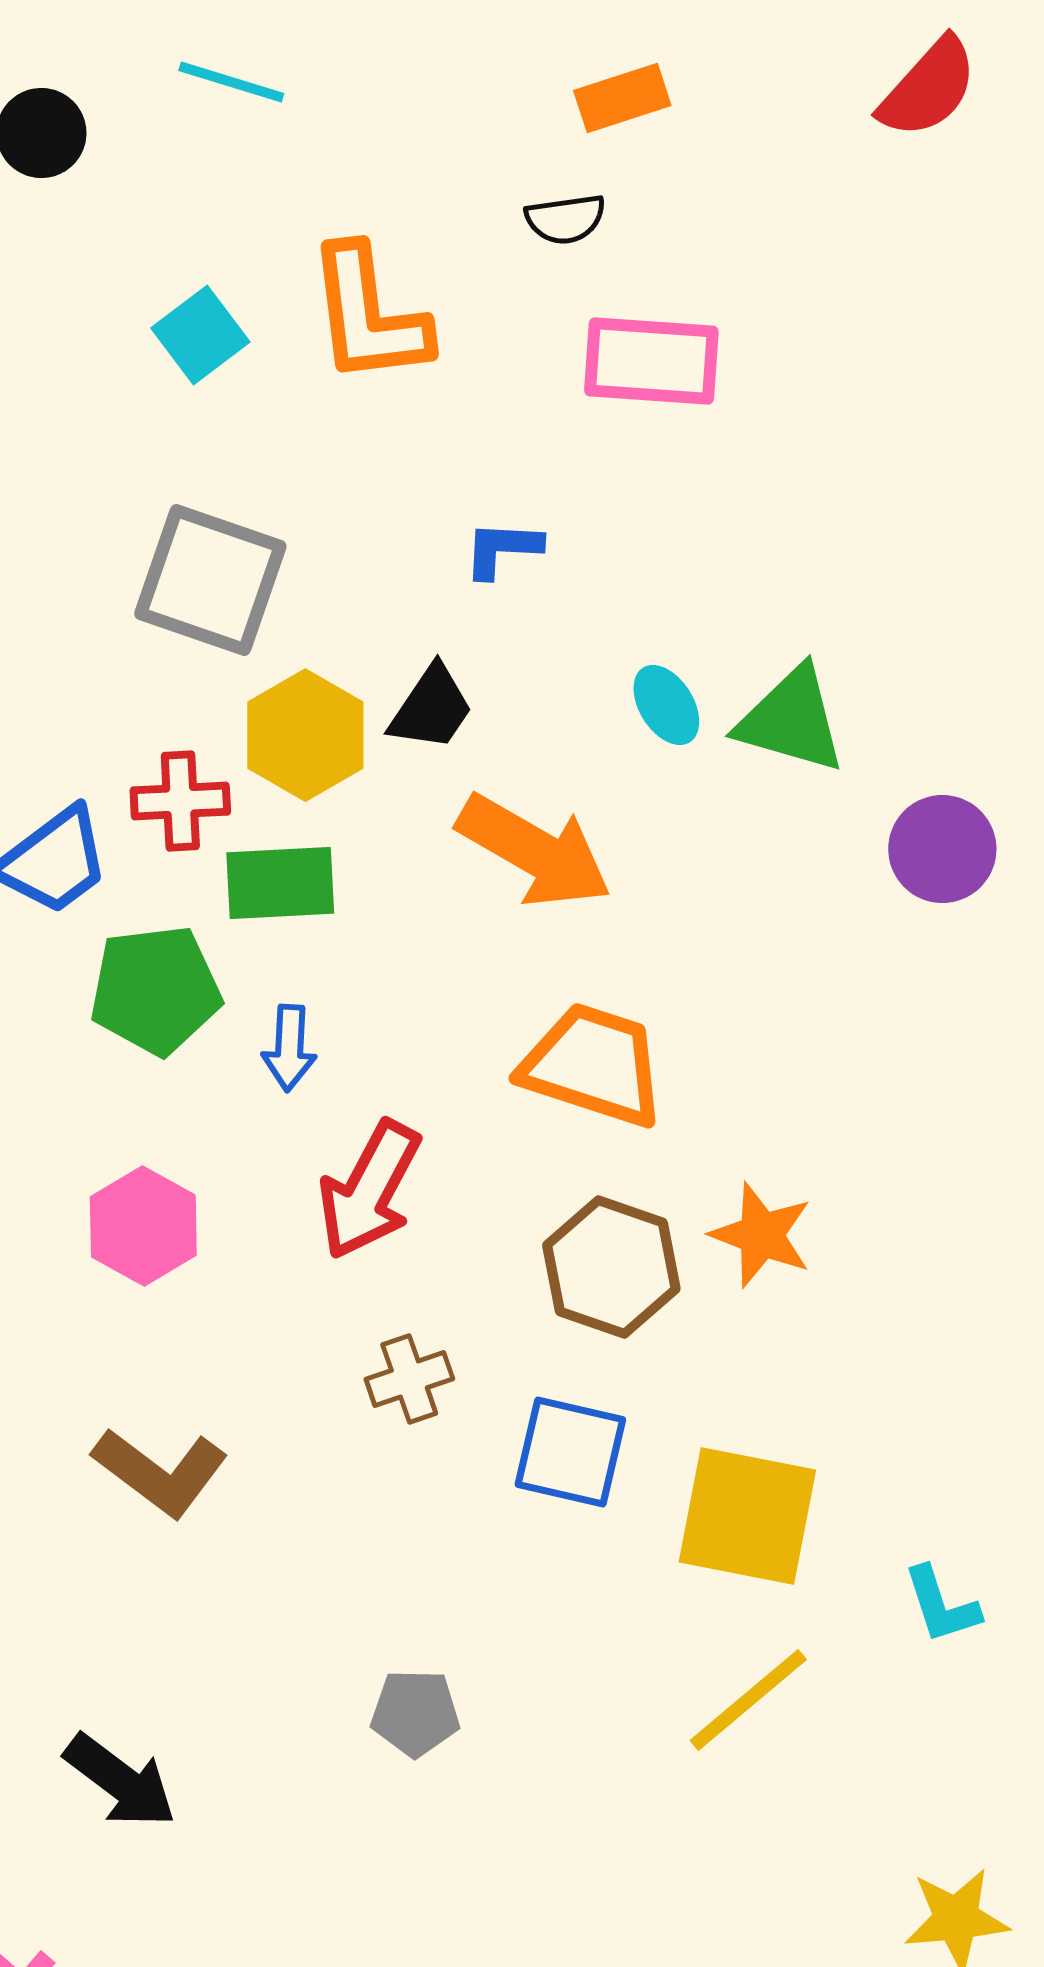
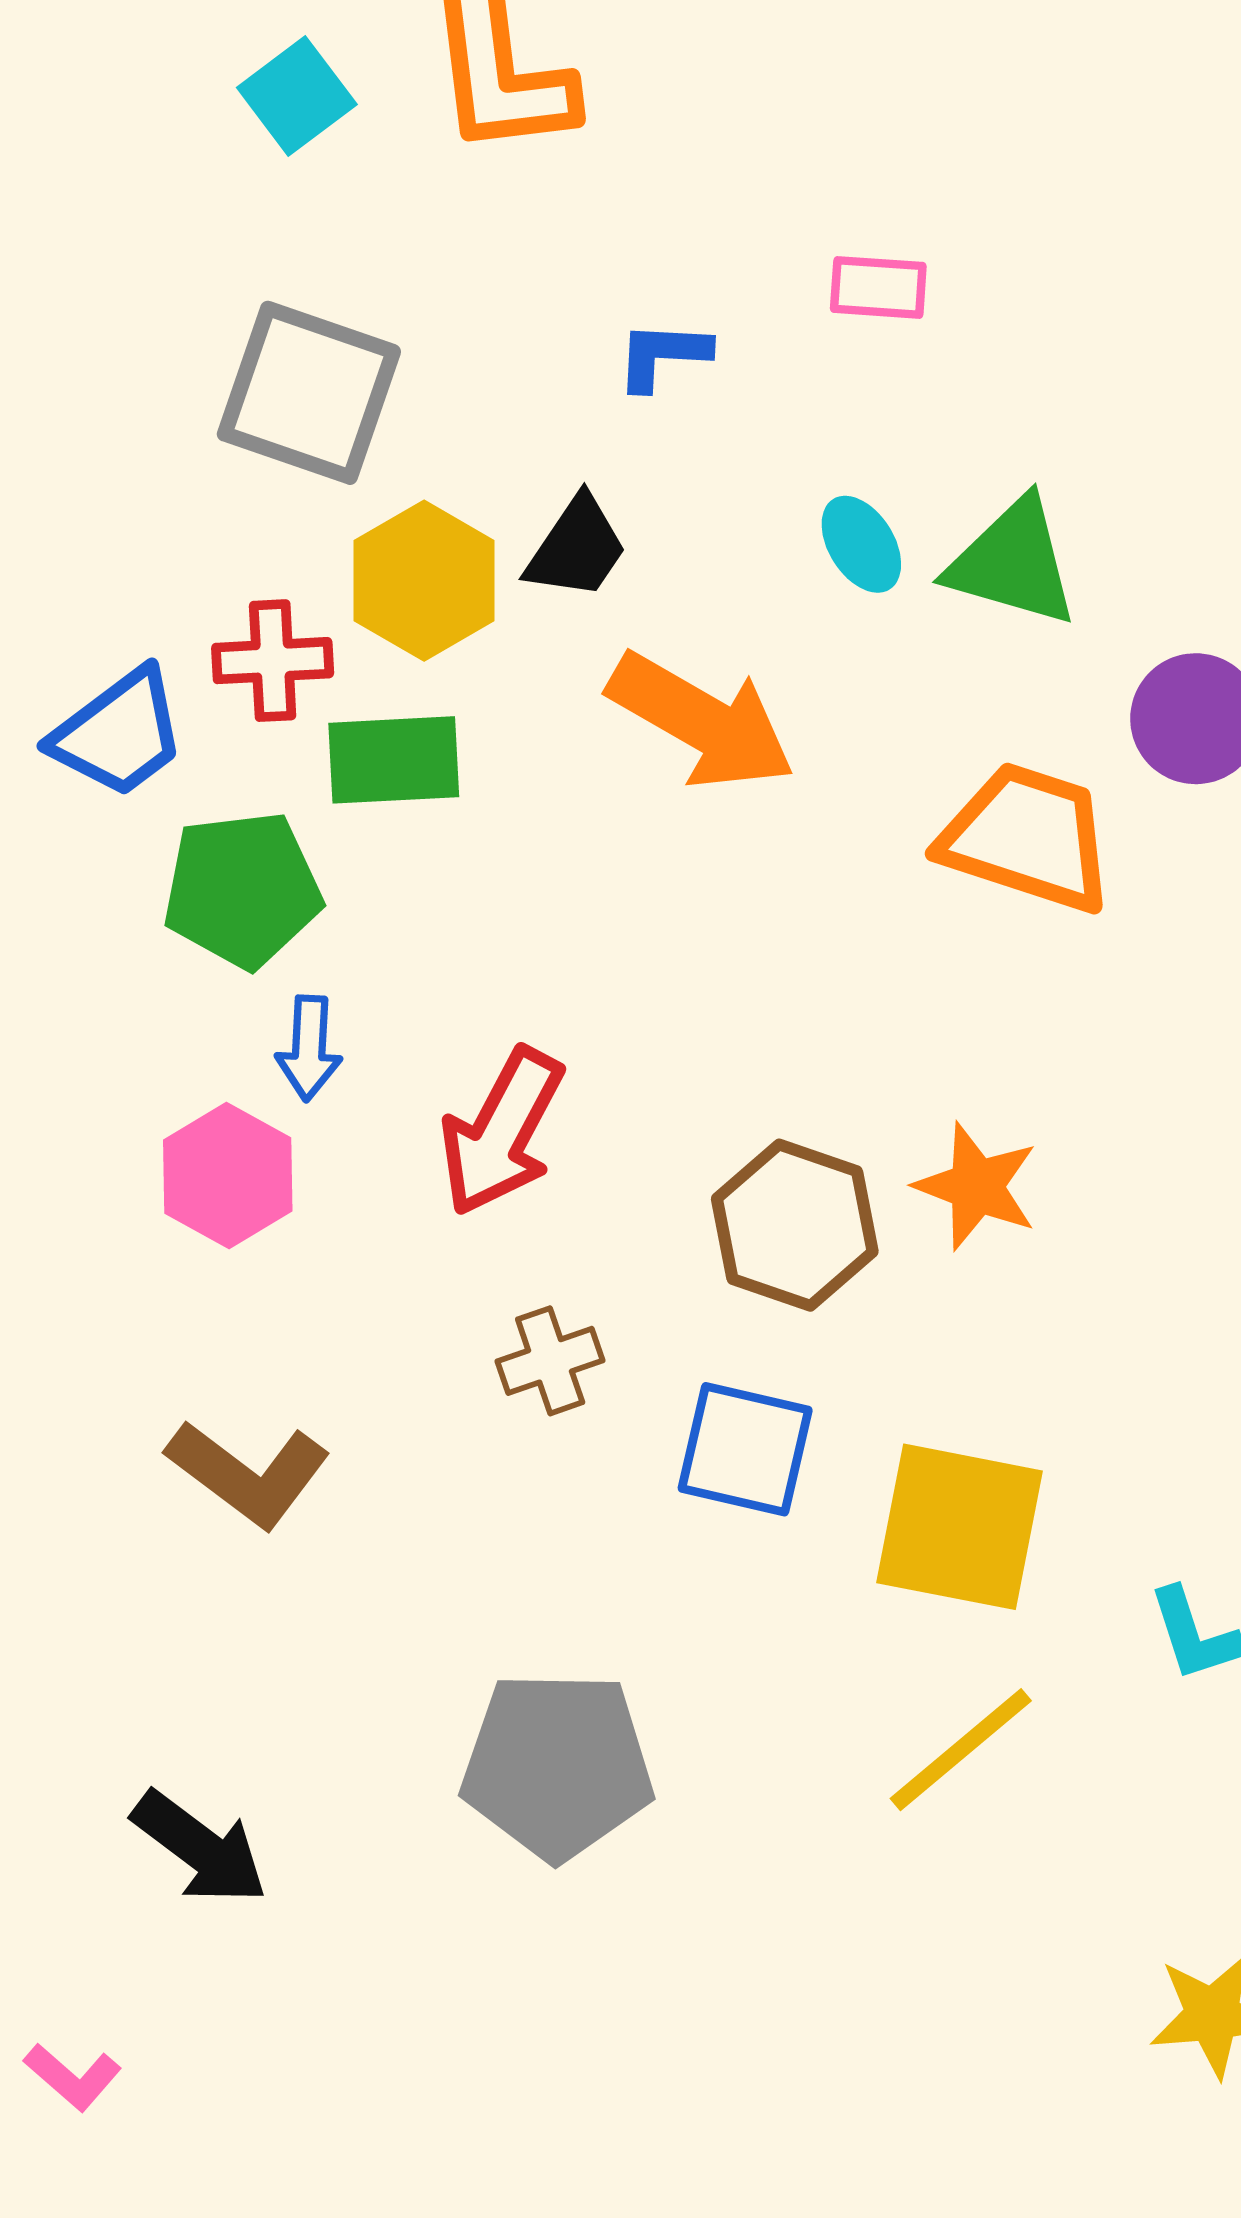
pink rectangle: (651, 361) -> (878, 287), moved, size x0.6
blue arrow: (289, 1048) -> (309, 1048), moved
orange trapezoid: (593, 1065) -> (1027, 837), moved
gray pentagon: (415, 1713) -> (557, 1765), size x1.8

